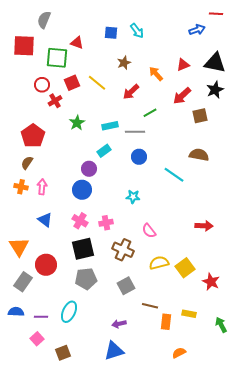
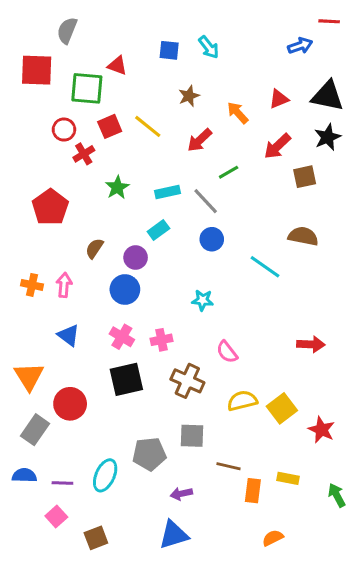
gray line: (135, 132) -> (206, 201), turned 48
brown semicircle: (27, 163) -> (94, 248), moved
gray pentagon: (86, 279) -> (149, 454), moved
gray square: (126, 286) -> (192, 436), turned 30

